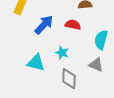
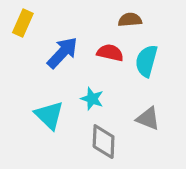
cyan semicircle: (101, 40) -> (146, 61), moved
cyan triangle: (36, 63) -> (49, 115), turned 30

